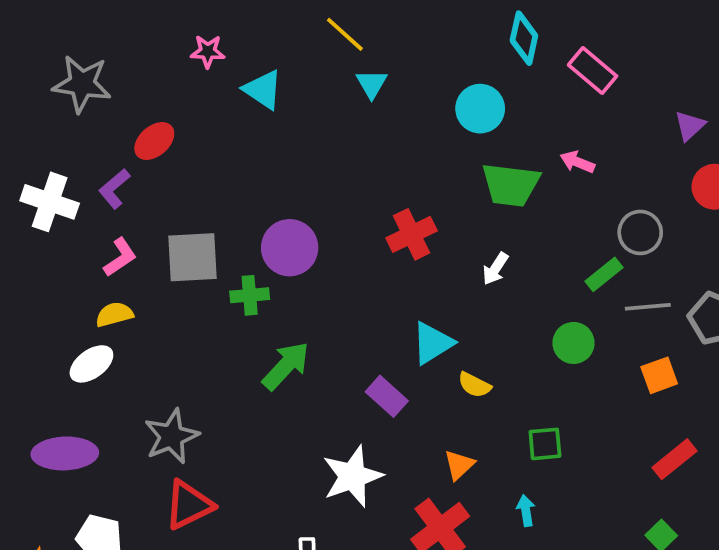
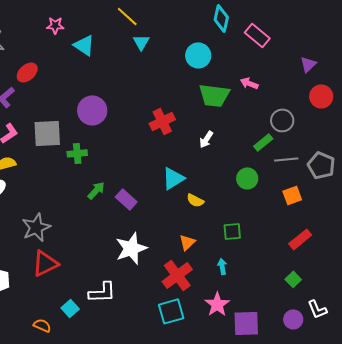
purple circle: (290, 248) -> (92, 110), moved
green arrow: (286, 366) -> (96, 190), size x0.7
purple rectangle: (387, 396) -> (126, 199), moved

